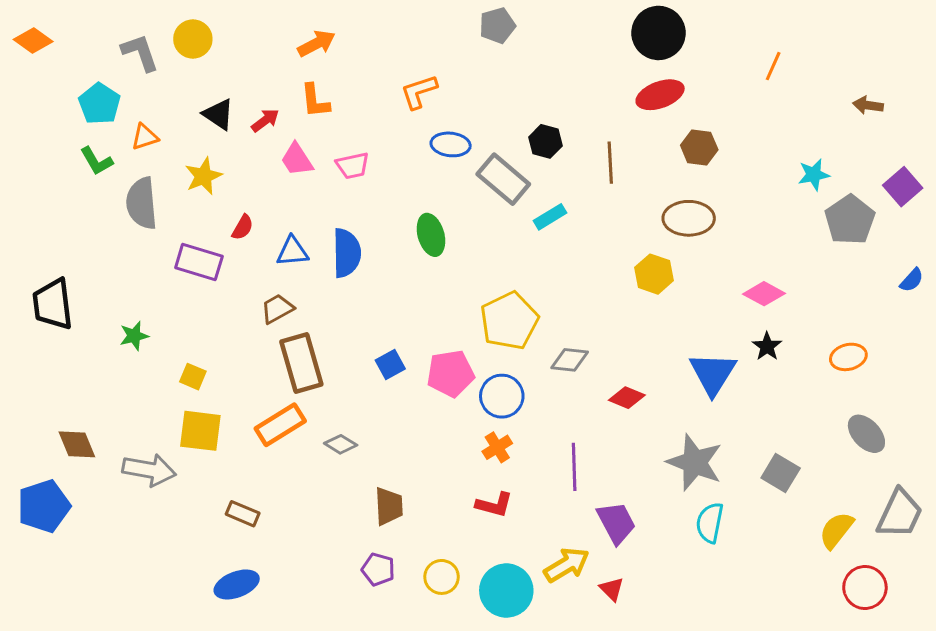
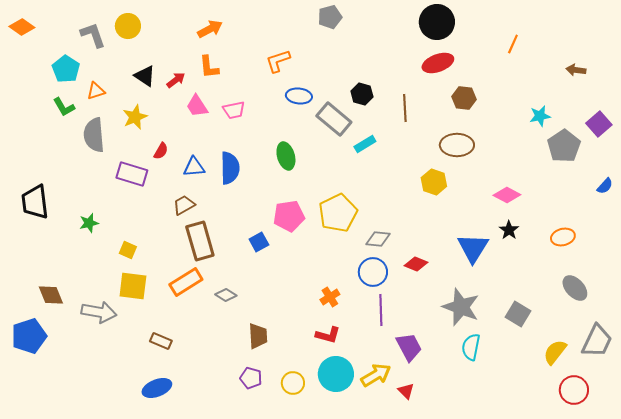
pink pentagon: (451, 374) -> (289, 216), moved
blue circle: (502, 396) -> (373, 272), moved
cyan circle: (506, 591) -> (336, 374), moved

